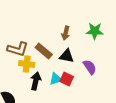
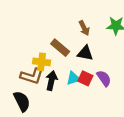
brown arrow: (66, 33) -> (84, 28), turned -40
brown L-shape: (18, 49) -> (32, 76), moved
purple semicircle: (90, 67) -> (104, 78), moved

